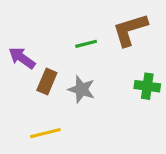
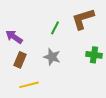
green line: (86, 44) -> (55, 28), turned -48
brown rectangle: (47, 81) -> (20, 60), moved

